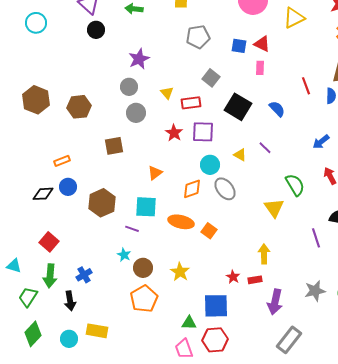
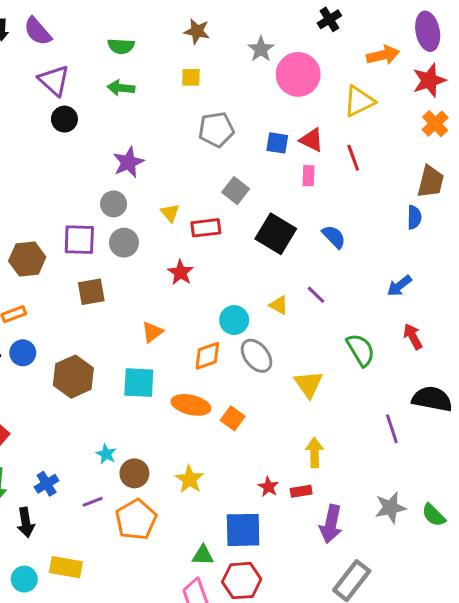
red line: (306, 86) -> (353, 158), moved
brown hexagon: (79, 107) -> (27, 259), moved
purple square: (203, 132) -> (79, 240), moved
yellow triangle: (274, 208) -> (309, 384), moved
purple line: (132, 229) -> (93, 502), moved, turned -40

